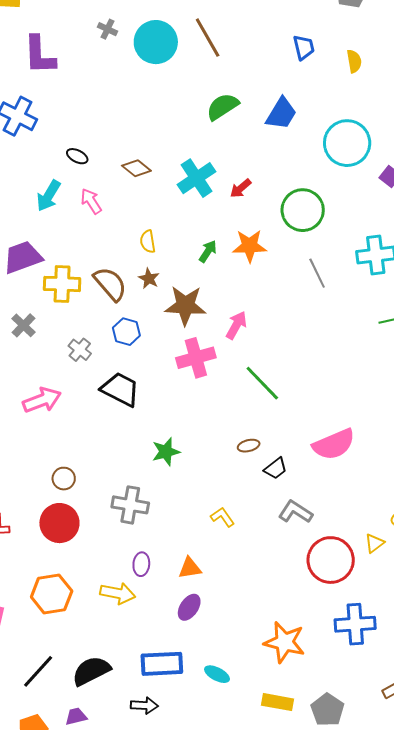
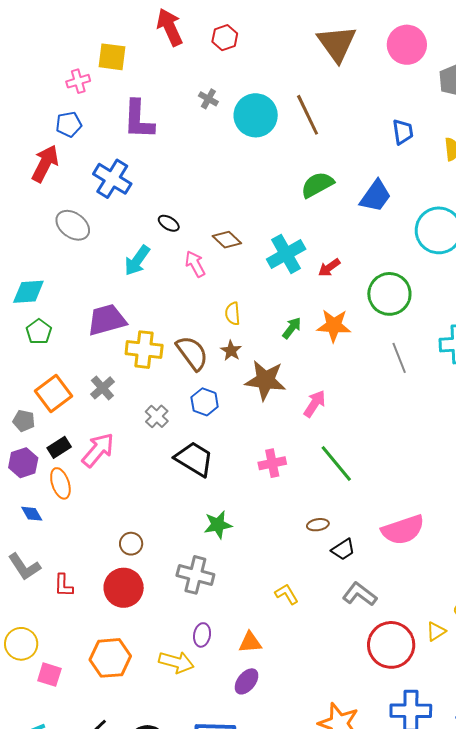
pink arrow: (91, 201) -> (195, 264), moved
pink cross: (196, 358) -> (272, 463), moved, size x0.7
pink arrow: (42, 400) -> (98, 450), moved, turned -33
green star: (166, 452) -> (218, 525), moved

